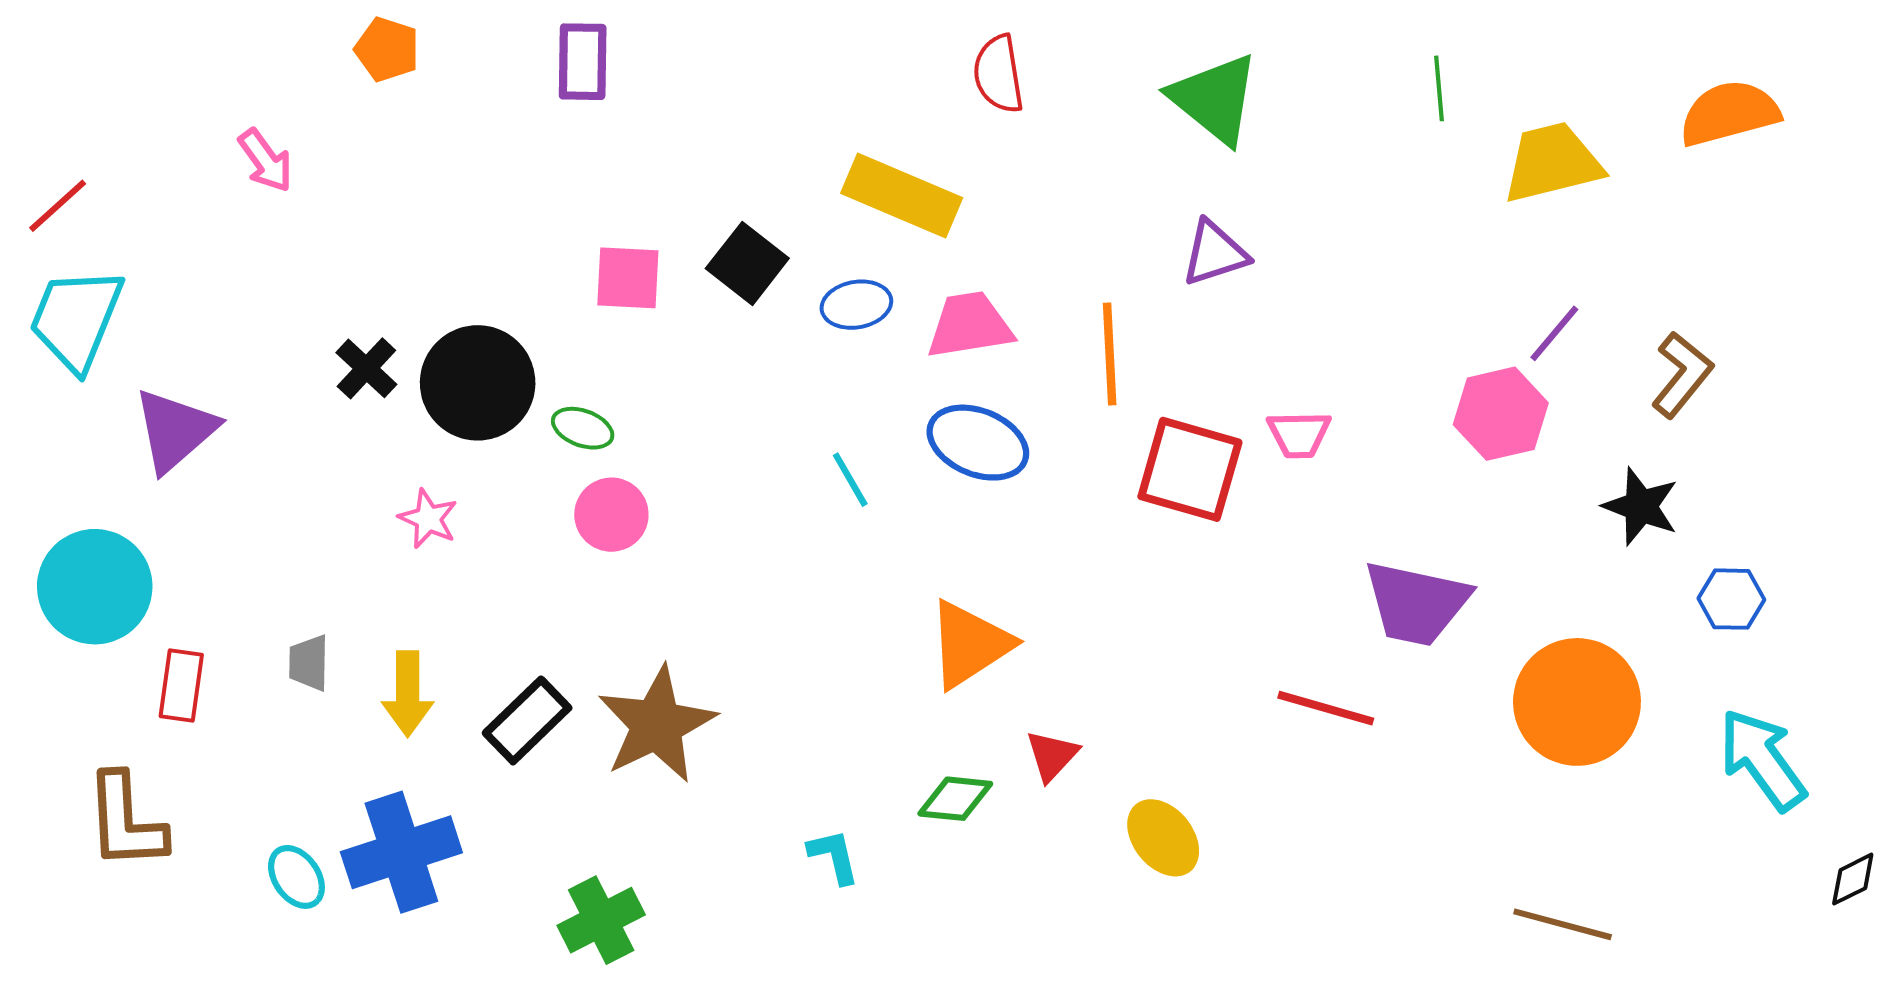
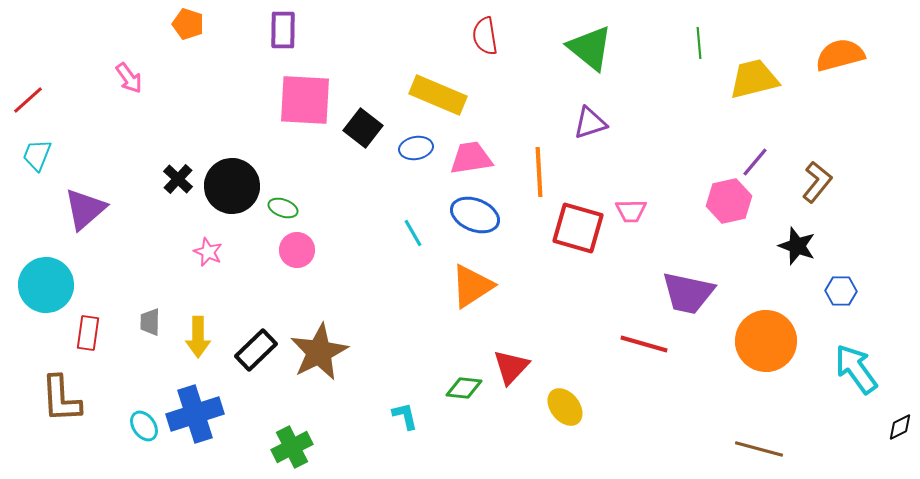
pink square: (628, 278) -> (305, 100), moved, size x1.6
cyan trapezoid: (76, 319) -> (37, 155), size x0.6
orange triangle: (970, 644) -> (472, 286), moved
red triangle: (1052, 755) -> (511, 367), size x1.4

